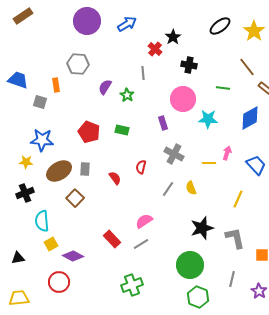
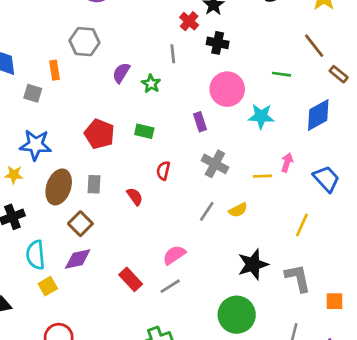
black cross: (189, 65) -> (218, 43), moved
red semicircle: (141, 167) -> (163, 171), moved
brown ellipse: (59, 171) -> (59, 187), turned -40
yellow semicircle: (191, 188) -> (238, 210), turned -96
purple diamond: (73, 256) -> (78, 259), moved, turned -40

